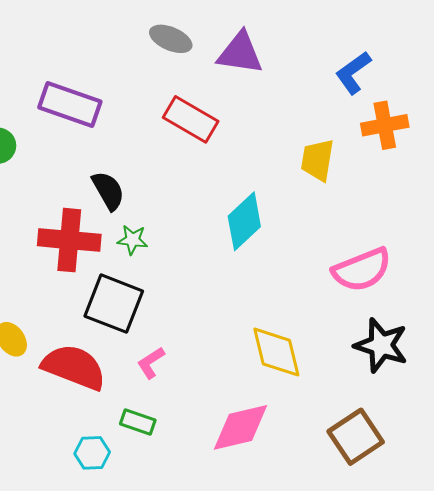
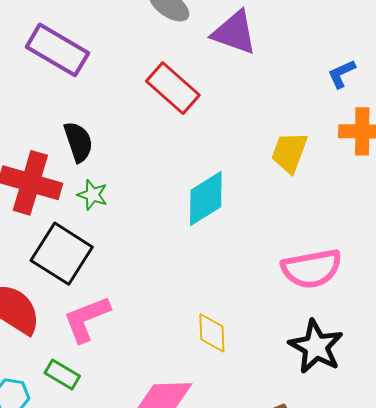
blue L-shape: (353, 73) -> (342, 74), size x0.7
yellow diamond: (276, 352) -> (212, 333), size x0.7
pink L-shape: (151, 363) -> (87, 319), size x1.6

